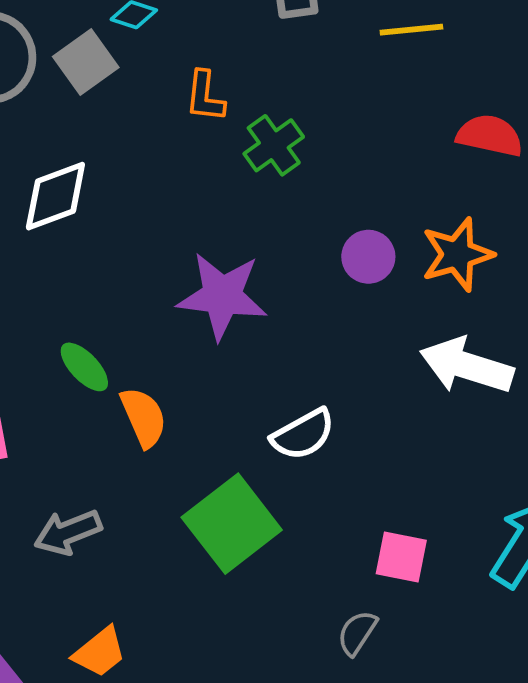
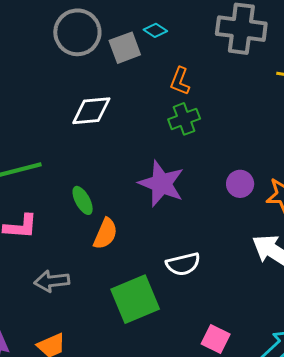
green cross: (274, 145) -> (184, 119), moved
orange semicircle: (144, 417) -> (105, 234), turned 32

